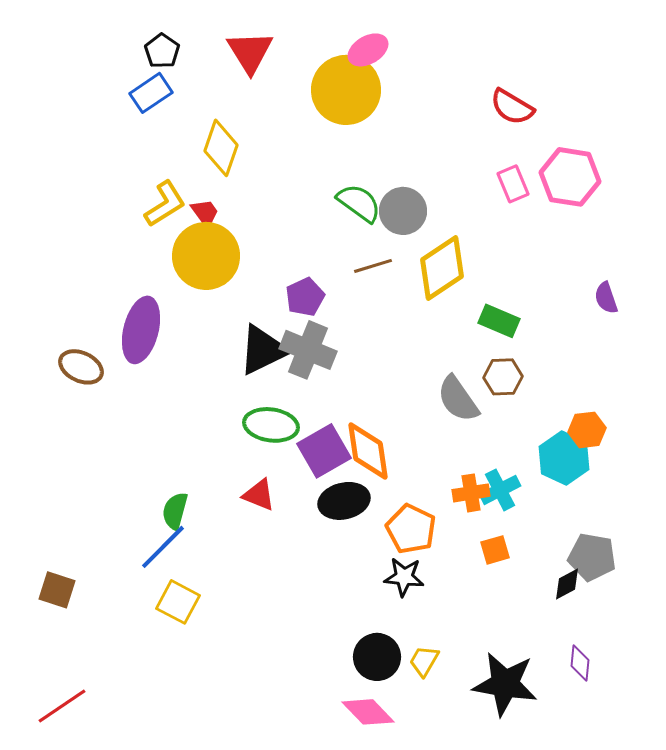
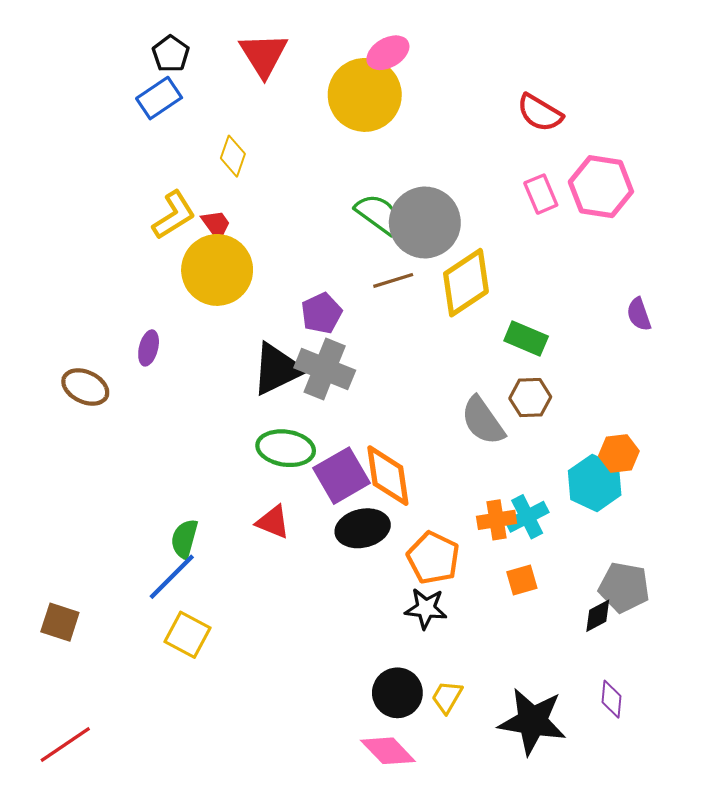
yellow diamond: (221, 148) -> (233, 156), size x0.7
gray circle: (403, 211) -> (425, 222), size x1.4
purple ellipse: (141, 330) -> (149, 348), size x0.5

